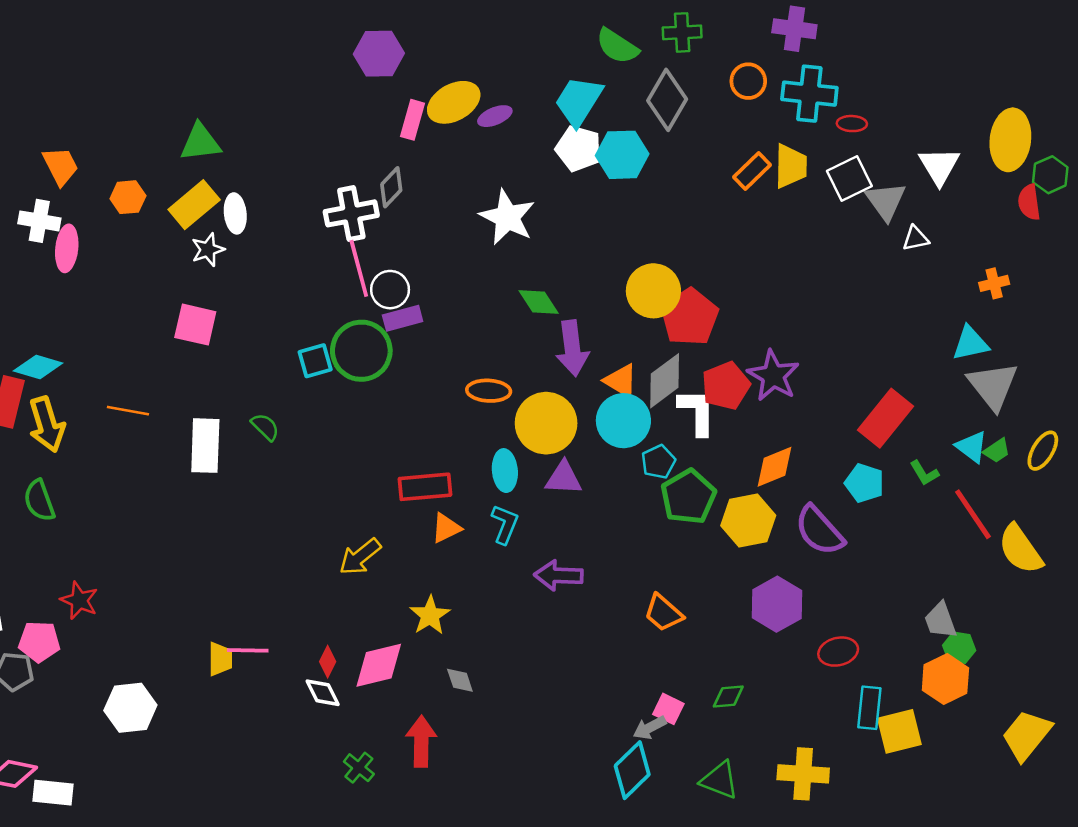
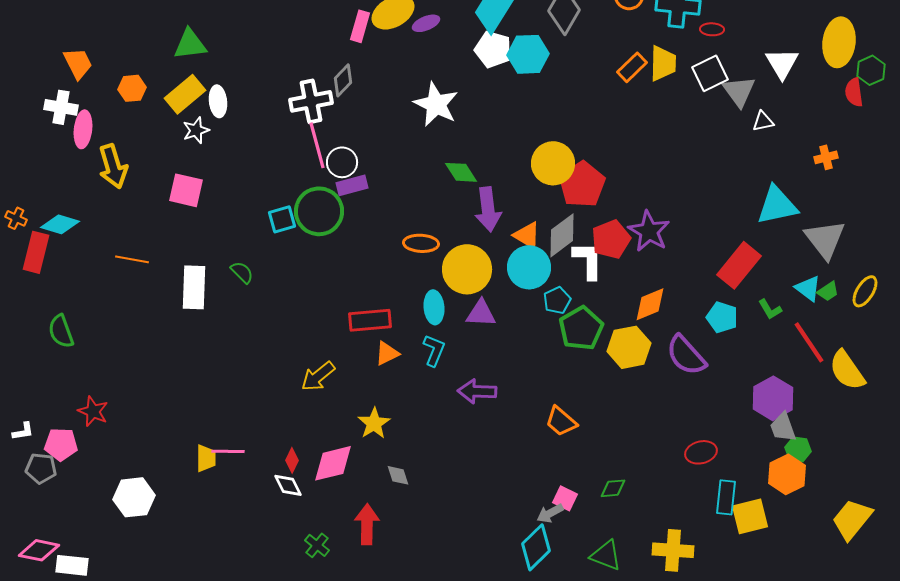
cyan triangle: (970, 343) -> (777, 205), moved, size x1.4
yellow arrow: (47, 424) -> (113, 166), moved
purple hexagon: (777, 604) -> (773, 398), moved

